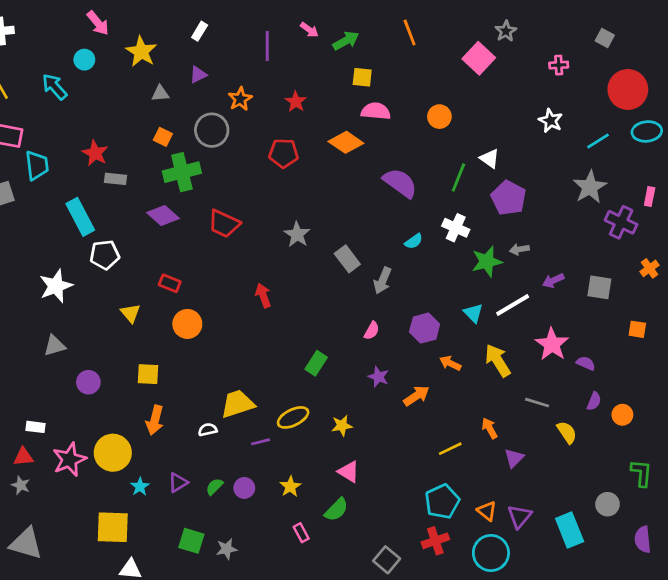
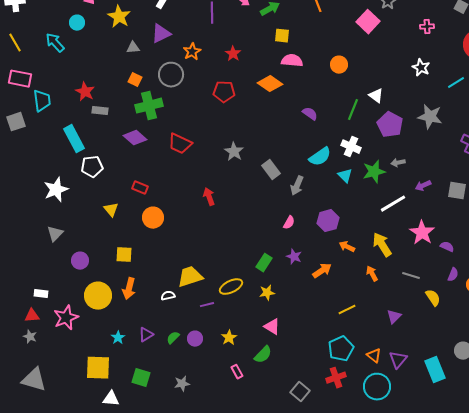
purple triangle: (198, 75) -> (161, 34), size x1.5
purple semicircle: (400, 183) -> (310, 114), size x0.6
gray star: (590, 187) -> (430, 117), moved, turned -30
cyan semicircle: (414, 241) -> (320, 157), size x1.6
cyan triangle: (473, 313) -> (345, 176), moved
gray triangle: (55, 346) -> (55, 234), turned -30
green rectangle: (316, 363) -> (264, 263), moved
orange arrow: (490, 428) -> (372, 274), moved
yellow circle: (113, 453) -> (98, 296), moved
green square: (191, 541) -> (141, 378), moved

